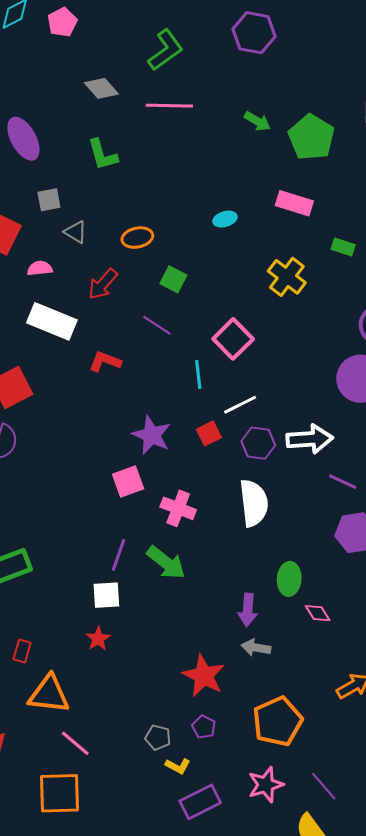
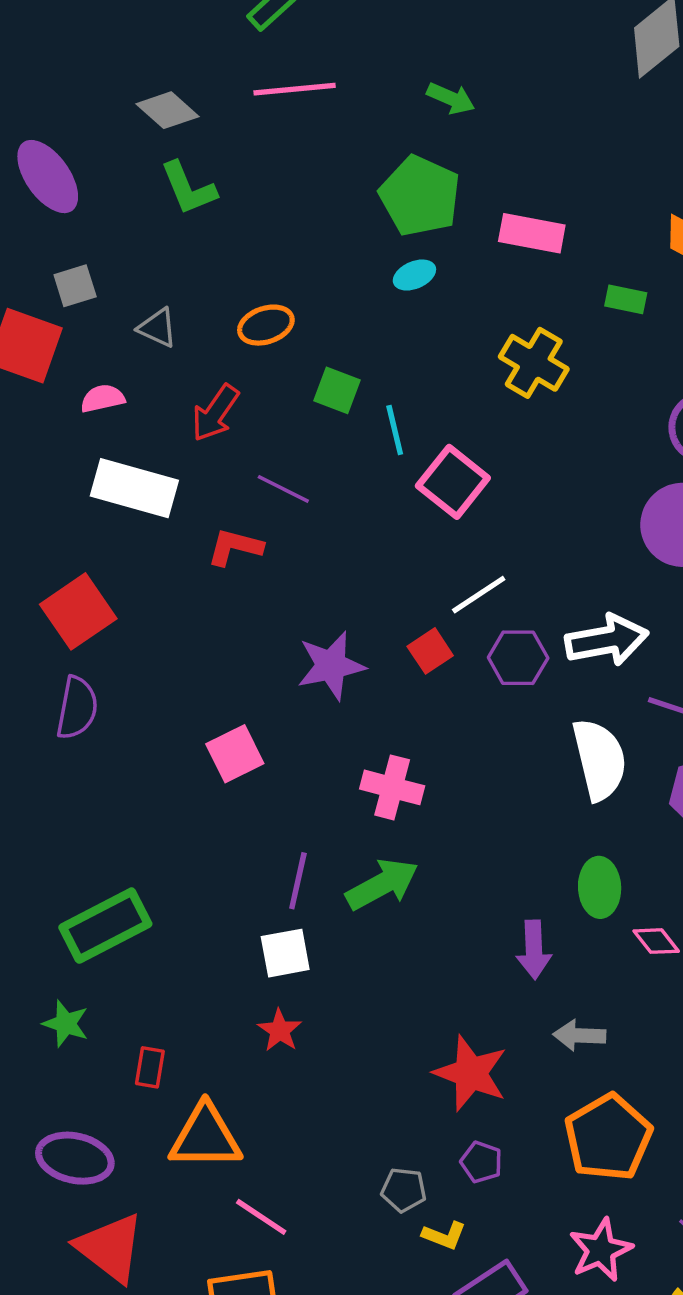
gray diamond: (101, 88) -> (168, 110), moved
green pentagon: (311, 137) -> (420, 196), moved
gray square: (49, 200) -> (75, 286), moved
purple line: (157, 325) -> (283, 489), moved
cyan line: (198, 374) -> (395, 430), moved
purple star: (152, 435) -> (331, 666), turned -30
pink square: (128, 482) -> (235, 754), moved
white semicircle: (254, 503) -> (599, 760), moved
green arrow: (166, 563) -> (382, 884), turned -60
gray arrow: (256, 648) -> (579, 1035), moved

